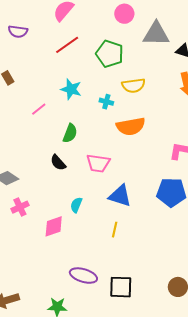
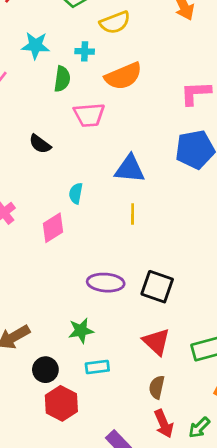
green semicircle: (70, 133) -> (62, 79), moved
pink trapezoid: (98, 163) -> (89, 115), moved
black square: (121, 287) -> (157, 287), turned 30

